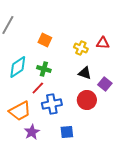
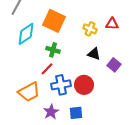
orange square: (45, 40) -> (54, 21), size x1.6
cyan diamond: (18, 67) -> (26, 34), moved
red circle: (87, 100) -> (84, 85), moved
purple star: (32, 132) -> (51, 112), moved

